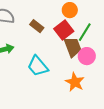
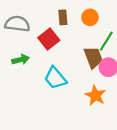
brown rectangle: (37, 26) -> (63, 17), moved, turned 48
red square: (64, 30) -> (49, 39), moved

